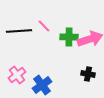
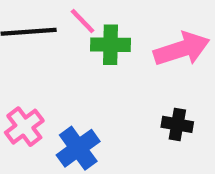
green cross: (69, 37) -> (110, 45), moved

